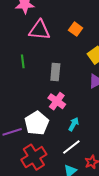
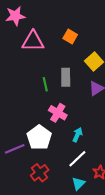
green line: (23, 61) -> (45, 84), moved
gray rectangle: (55, 72) -> (66, 77), moved
red cross: (34, 157) -> (40, 173), size x0.7

